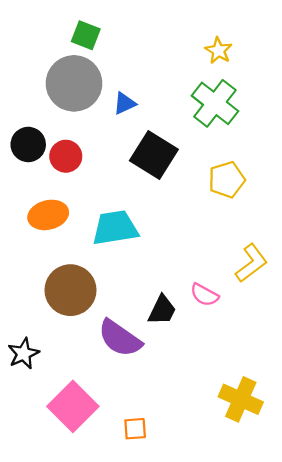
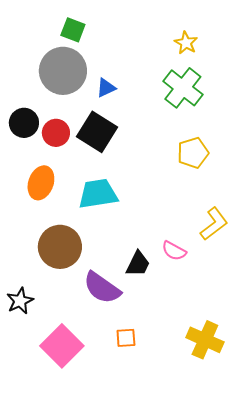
black square: (154, 155) -> (97, 132), moved
orange ellipse: (48, 215) -> (41, 183), turned -56
orange square: (135, 429) -> (126, 338), moved

